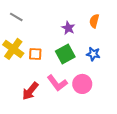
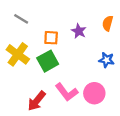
orange square: (35, 54) -> (51, 38), moved
green square: (65, 54) -> (48, 61), moved

